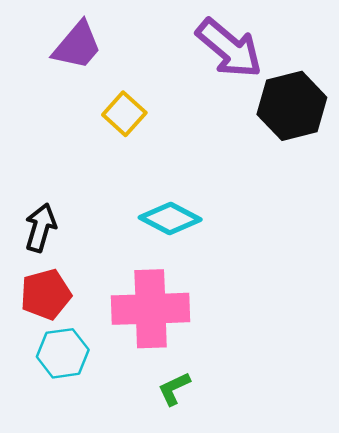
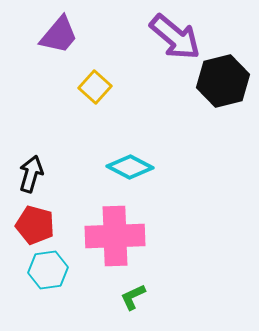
red pentagon: (46, 294) -> (35, 225), turned 30

